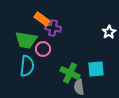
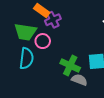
purple cross: (53, 28) -> (53, 20), turned -35
gray semicircle: (79, 87) -> (79, 80), turned 119

